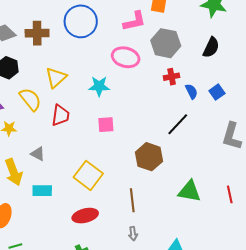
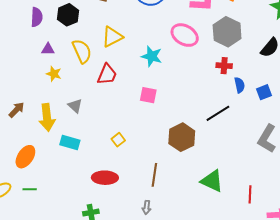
yellow square: (88, 175) -> (118, 140), size x0.5

